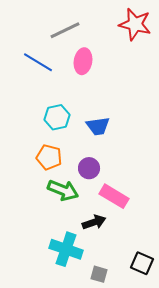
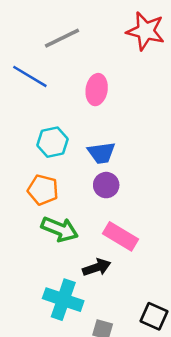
pink ellipse: (83, 61) -> (97, 90), moved
purple circle: (89, 168) -> (106, 185), moved

